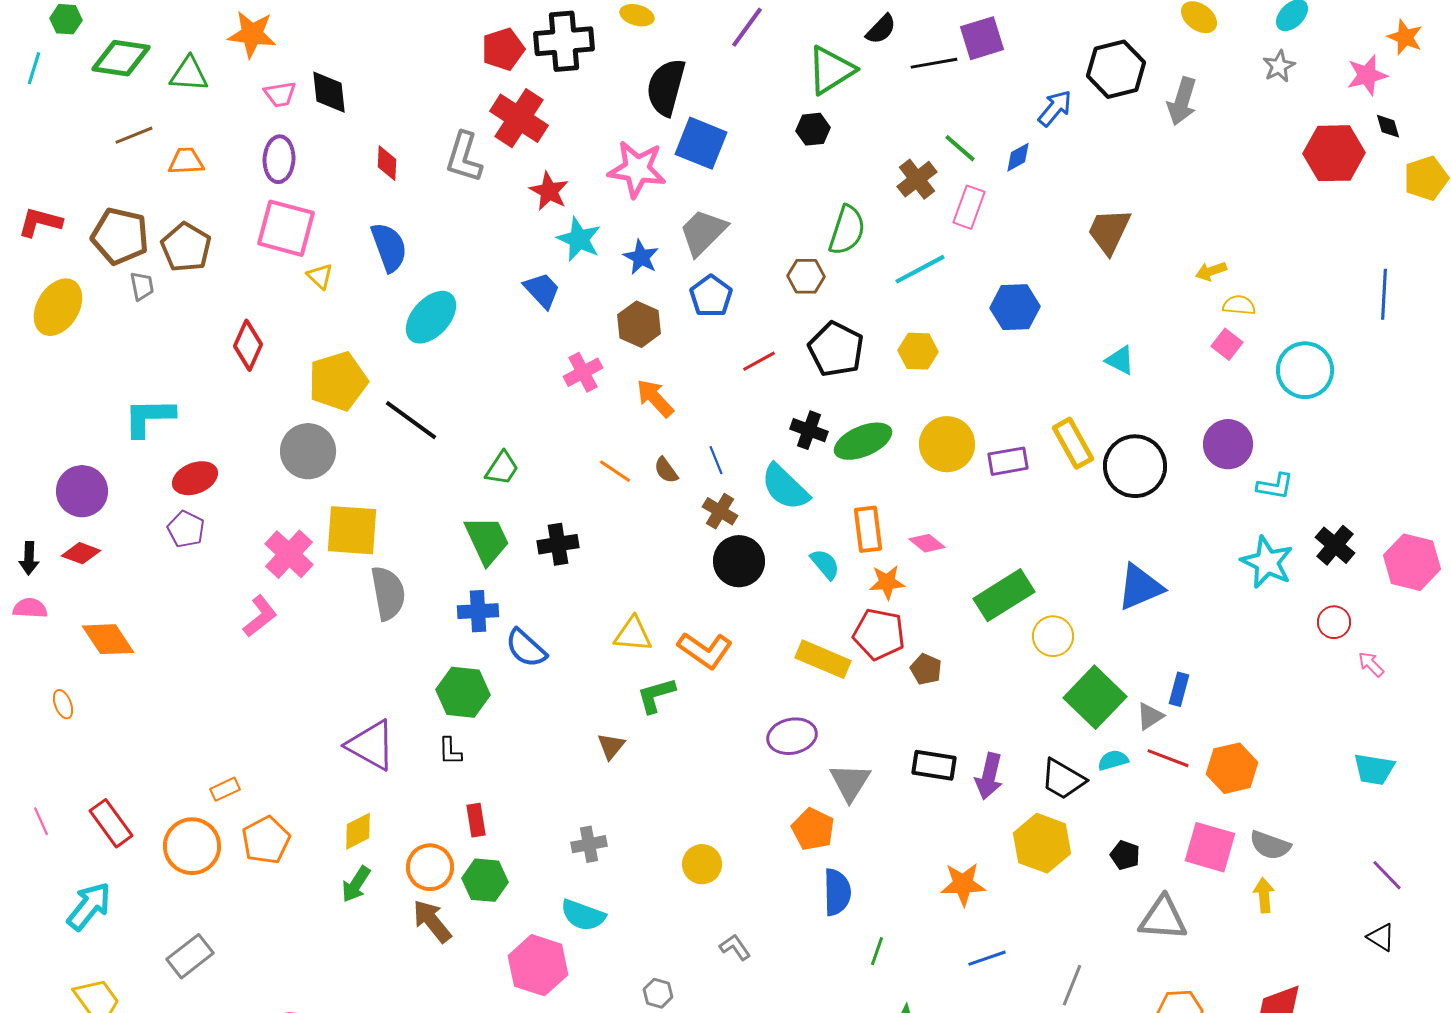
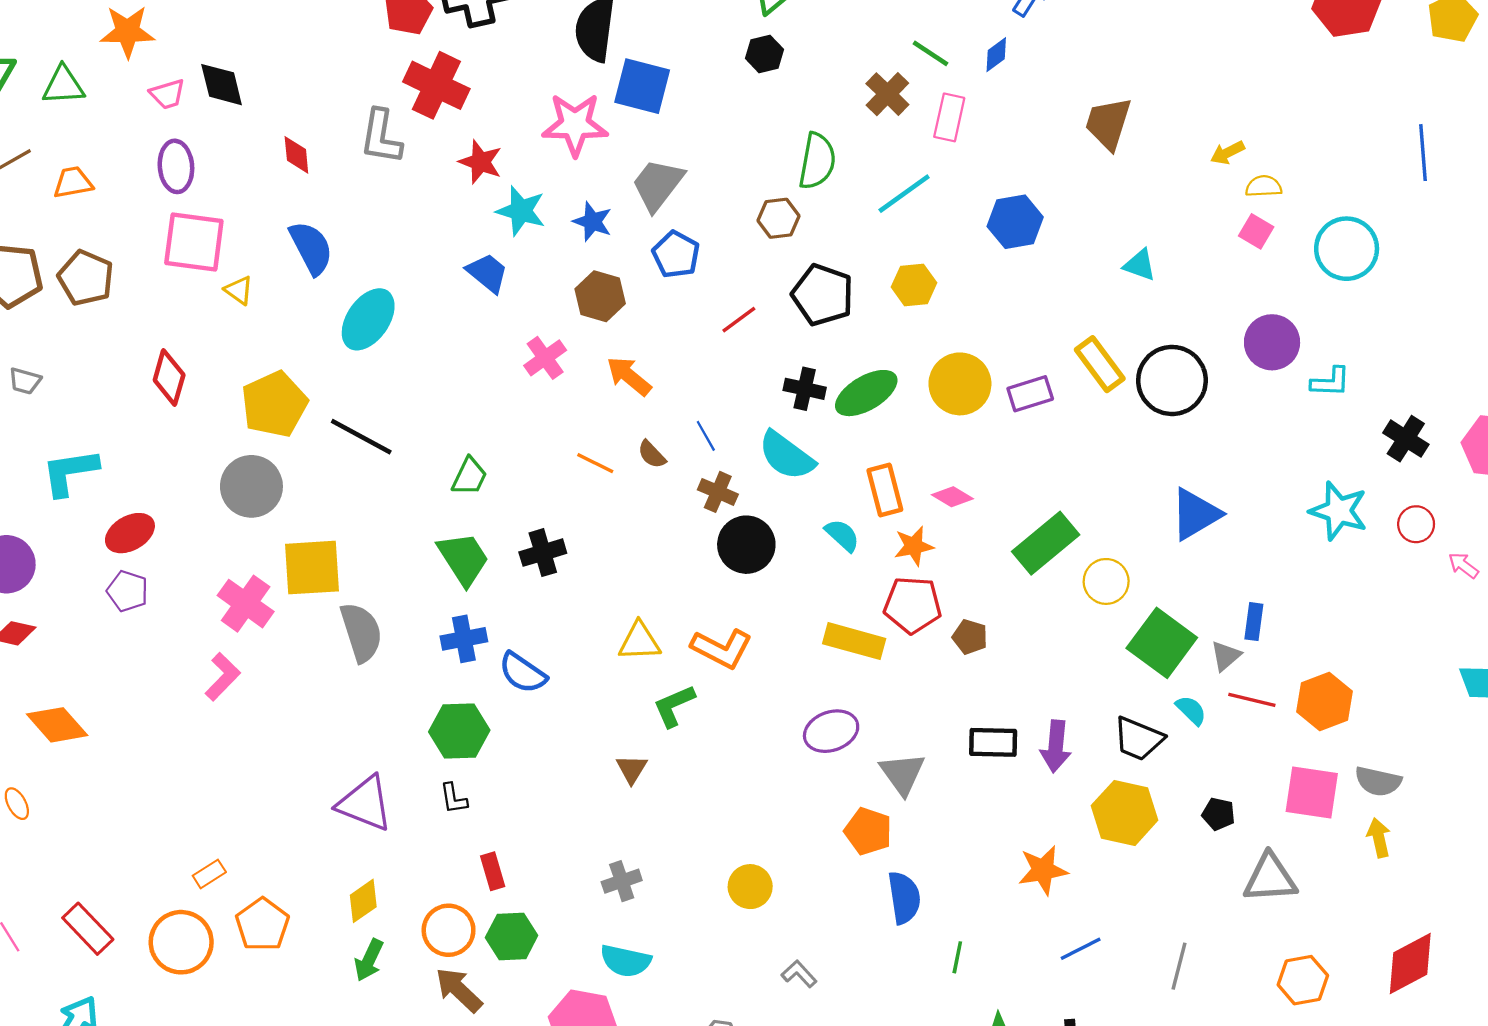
gray trapezoid: (142, 286) -> (25, 381), moved, turned 124
cyan star: (1267, 562) -> (1339, 511), moved
cyan semicircle: (1113, 760) -> (1191, 710), turned 68

